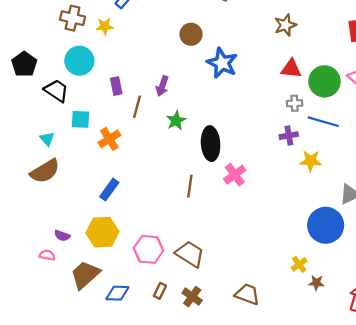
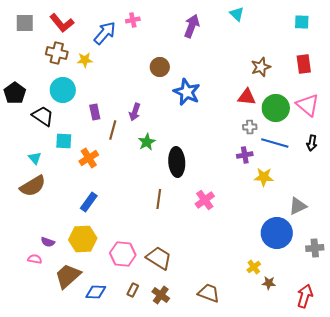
brown star: (285, 25) -> (261, 67), moved
pink cross: (235, 175) -> (205, 200), moved

